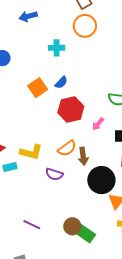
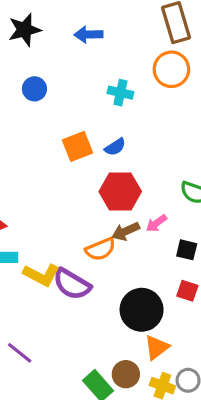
yellow L-shape: (31, 152) -> (41, 275), moved
brown arrow: (83, 156) -> (126, 231), moved, turned 60
purple semicircle: (54, 174) -> (72, 284), size x1.4
brown circle: (72, 226) -> (126, 374), moved

